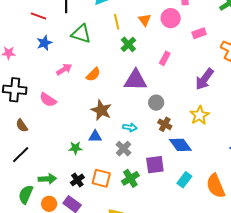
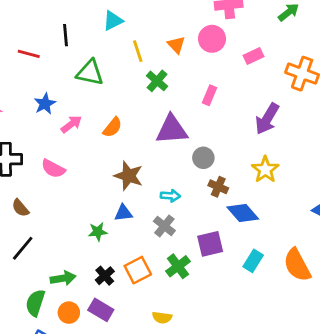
blue star: (44, 43) -> (45, 104), moved
orange square: (101, 178) -> (138, 270), turned -36

